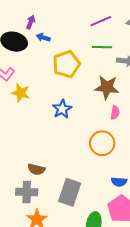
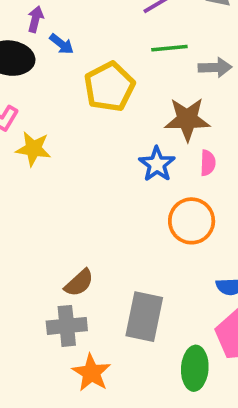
blue arrow: (43, 37) -> (62, 44), turned -152
blue star: (62, 109) -> (157, 164), moved
brown semicircle: (36, 169) -> (79, 283), turned -48

